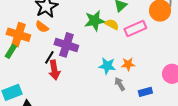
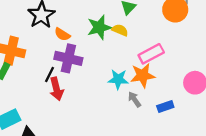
orange semicircle: (42, 27) -> (62, 34), moved
pink rectangle: (135, 29) -> (151, 54), moved
orange star: (128, 64) -> (143, 75), size x1.5

